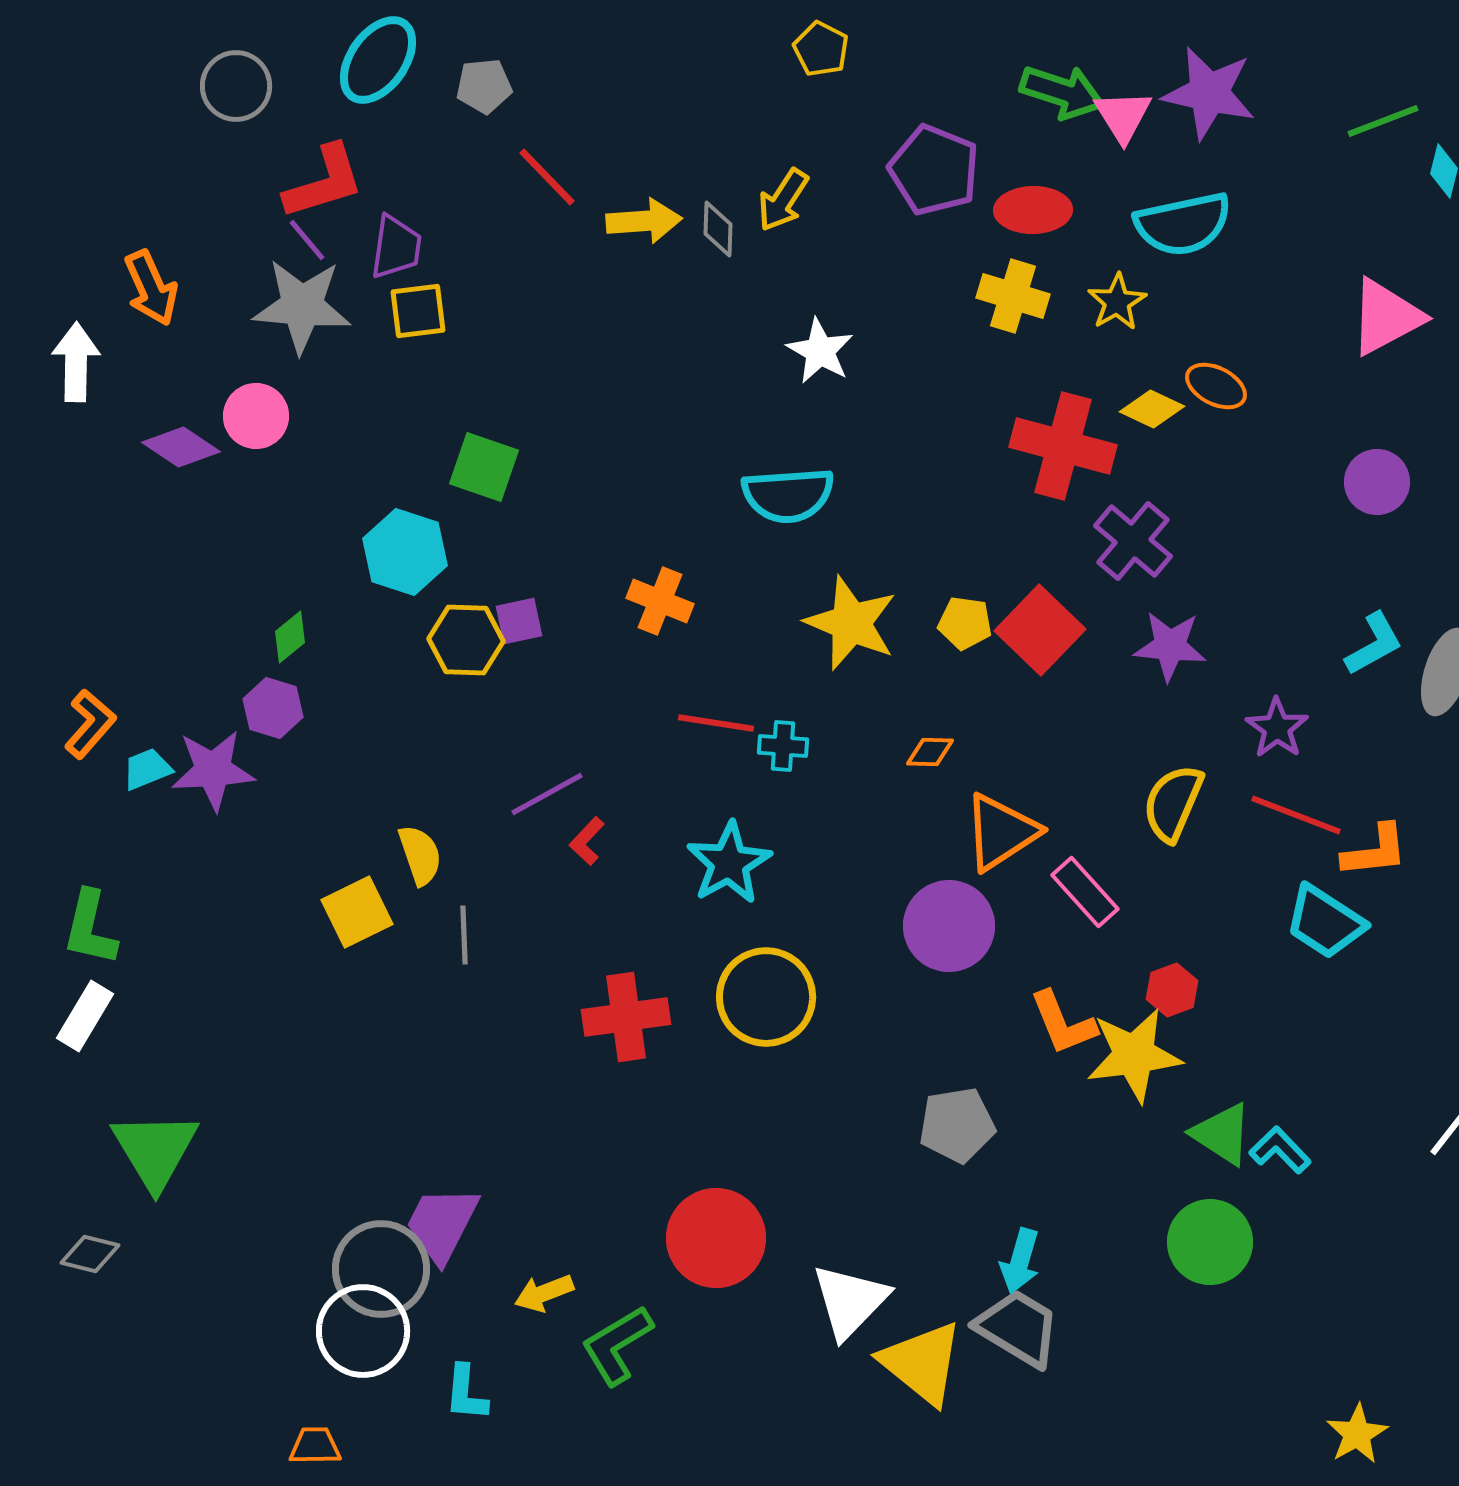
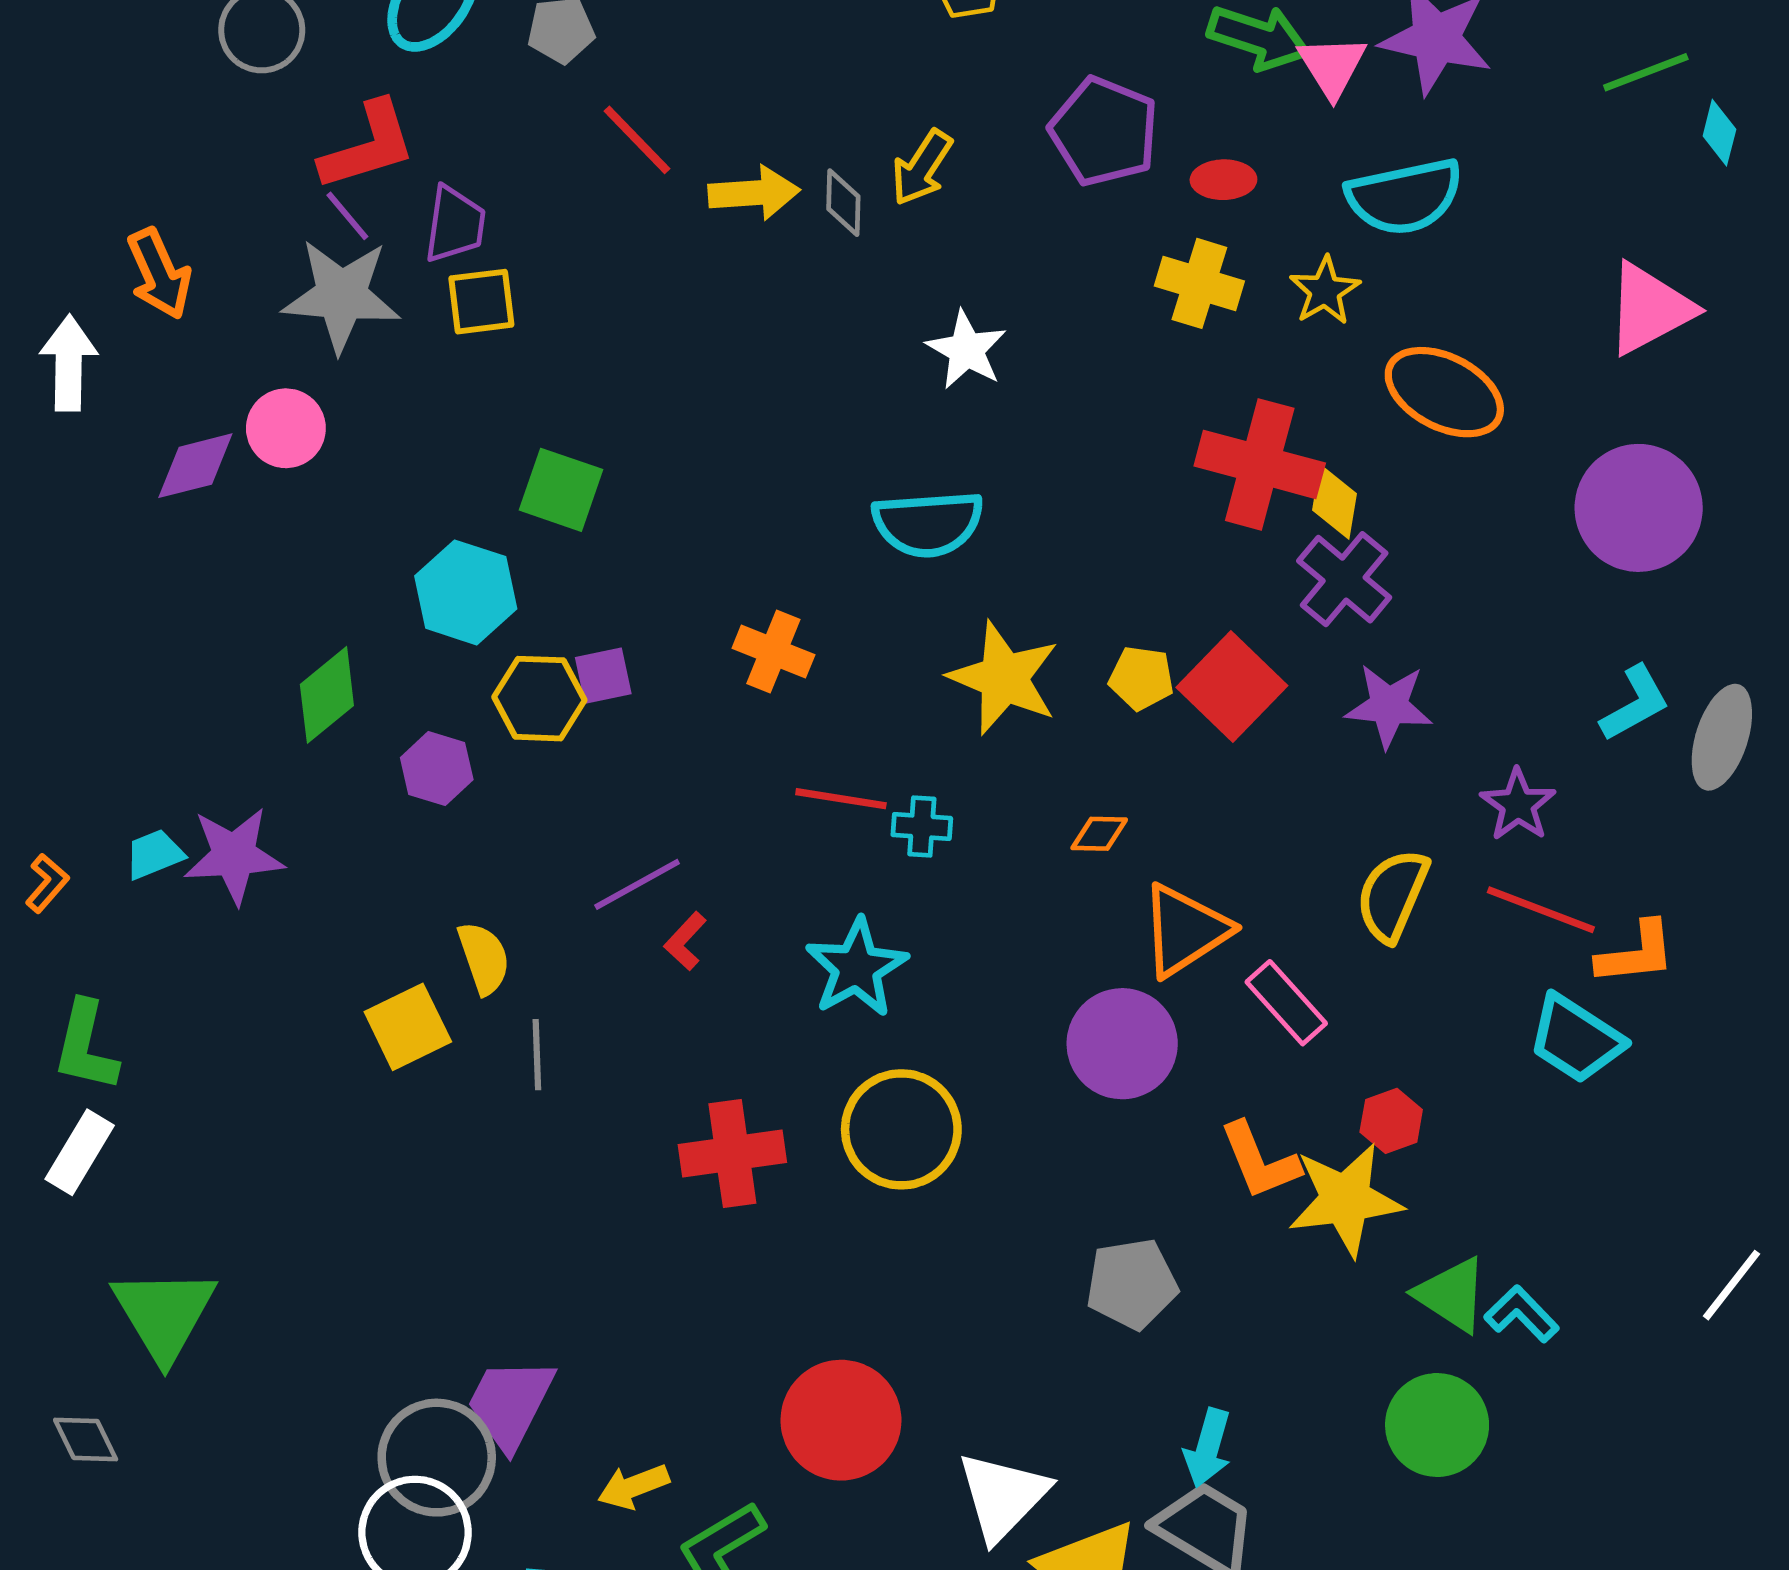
red ellipse: (1033, 210) -> (1223, 180), size x0.7
orange ellipse: (1216, 386) -> (1444, 392), size x1.6
yellow diamond: (1152, 409) -> (1335, 502), moved, turned 74
purple diamond: (181, 447) -> (195, 466), turned -48
purple circle: (1377, 482) -> (1639, 508), size x1.6
green diamond: (290, 637) -> (327, 695), size x1.5
purple hexagon: (273, 708) -> (437, 769), moved
orange L-shape: (90, 724) -> (47, 883), moved, size x0.7
gray diamond: (90, 1254) -> (86, 1439), turned 50

